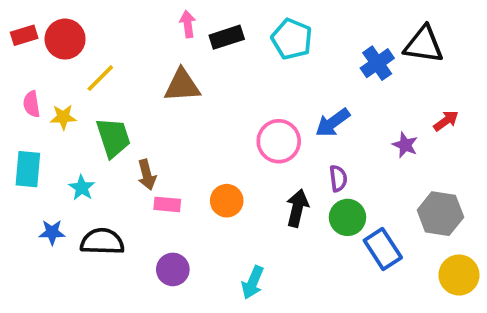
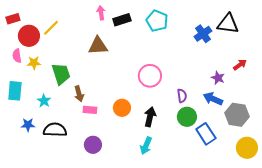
red circle: (65, 39) -> (29, 36), moved
yellow line: (100, 78) -> (51, 28), moved
blue arrow: (333, 123) -> (213, 99), moved, turned 60
black arrow: (297, 208) -> (150, 117), moved
cyan arrow: (253, 282) -> (146, 146), moved

